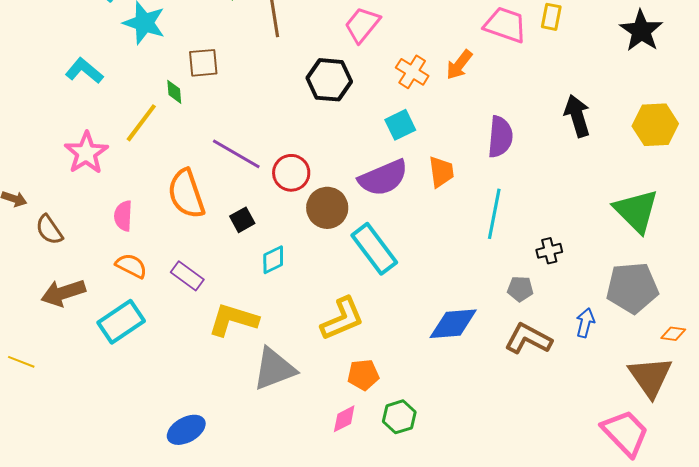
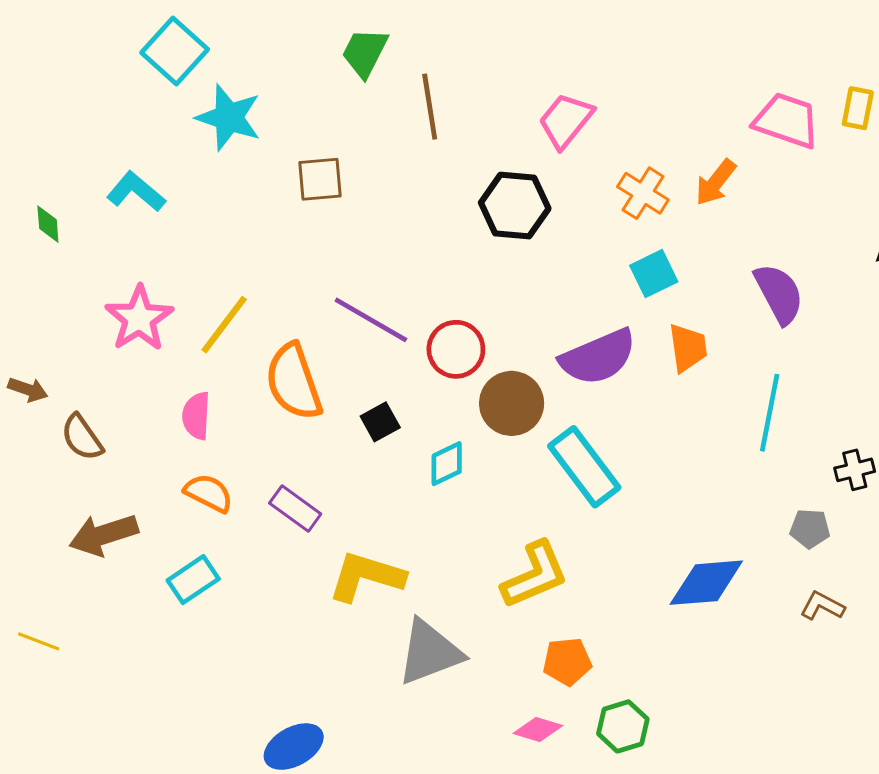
green diamond: (174, 92) -> (48, 224), moved
yellow line: (141, 123) -> (224, 325), moved
cyan square: (400, 125) -> (654, 274), moved
purple semicircle: (500, 137) -> (779, 294), turned -33
cyan diamond: (273, 260) -> (447, 464), moved
cyan rectangle: (121, 322) -> (193, 580), size x0.7
brown L-shape: (528, 339) -> (822, 606), size x0.6
pink diamond: (344, 419) -> (538, 730), turned 44

